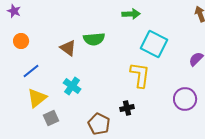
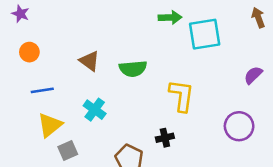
green semicircle: (94, 39) -> (133, 69), moved
cyan square: (154, 44) -> (205, 34), moved, turned -36
blue line: (31, 71) -> (42, 90), turned 30

